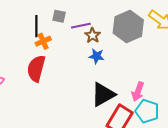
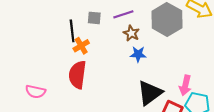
purple line: (81, 26) -> (123, 14), moved

